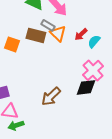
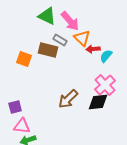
orange triangle: (58, 33) -> (82, 38), moved
red arrow: (81, 34) -> (93, 49), turned 40
brown arrow: (51, 96) -> (68, 99), moved

